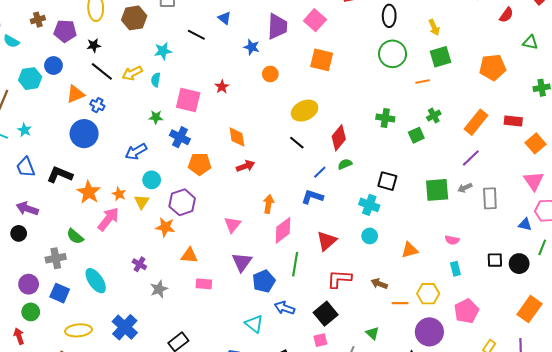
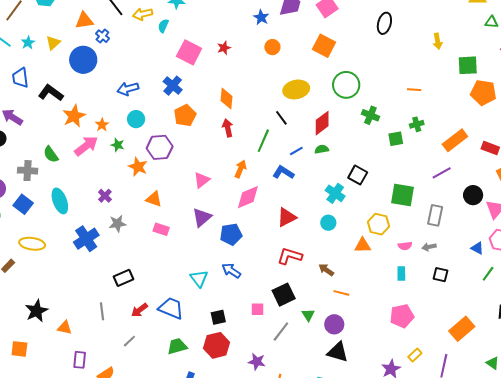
black ellipse: (389, 16) -> (384, 23), moved
green circle: (393, 54) -> (346, 85), moved
green square: (441, 57) -> (468, 65), moved
green star: (156, 117) -> (118, 145), moved
orange pentagon: (200, 164) -> (185, 115), turned 30
red arrow: (245, 166) -> (228, 128), turned -96
gray arrow: (465, 188) -> (429, 247), moved
gray rectangle: (490, 198) -> (435, 215), moved
yellow triangle: (142, 202) -> (53, 43), moved
pink semicircle: (452, 240) -> (405, 246), turned -32
green line: (295, 264) -> (263, 141), moved
black circle: (519, 264) -> (473, 195), moved
blue pentagon: (264, 281) -> (231, 234), moved
yellow hexagon: (428, 294) -> (379, 224), moved
black square: (326, 314) -> (284, 295), moved
blue cross: (125, 327) -> (86, 239), moved
purple circle: (429, 332) -> (334, 324), moved, size x0.7

